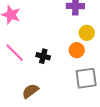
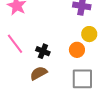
brown semicircle: (30, 91) -> (39, 73), moved

